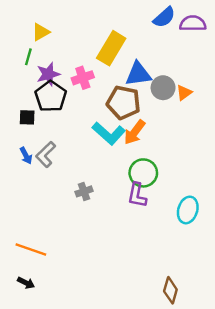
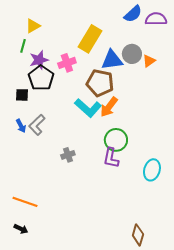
gray circle: (163, 88) -> (132, 54), moved
orange triangle: (184, 93) -> (149, 61), moved

